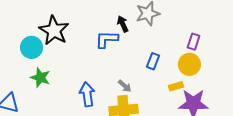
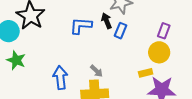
black arrow: (123, 24) -> (107, 21), moved
blue rectangle: (153, 61) -> (120, 31), moved

